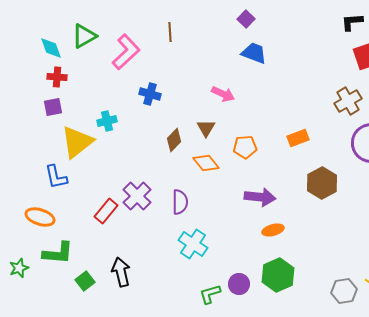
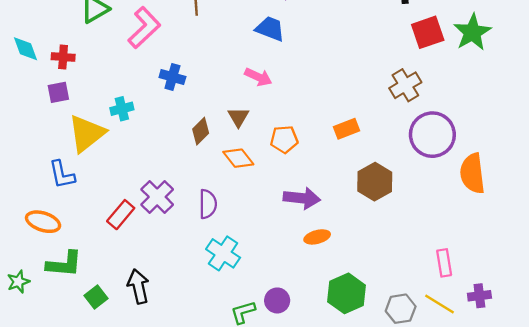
cyan diamond: (51, 48) -> (25, 49), moved
blue trapezoid: (254, 53) -> (270, 29), moved
green hexagon: (278, 275) -> (347, 293), moved

